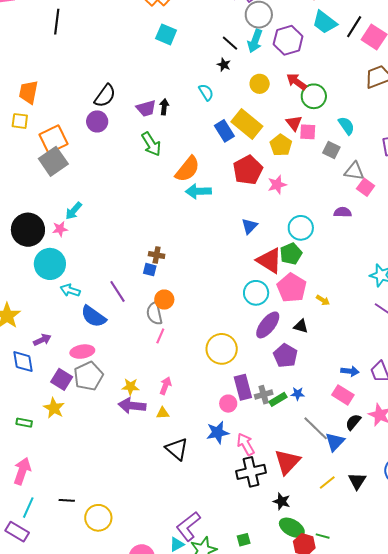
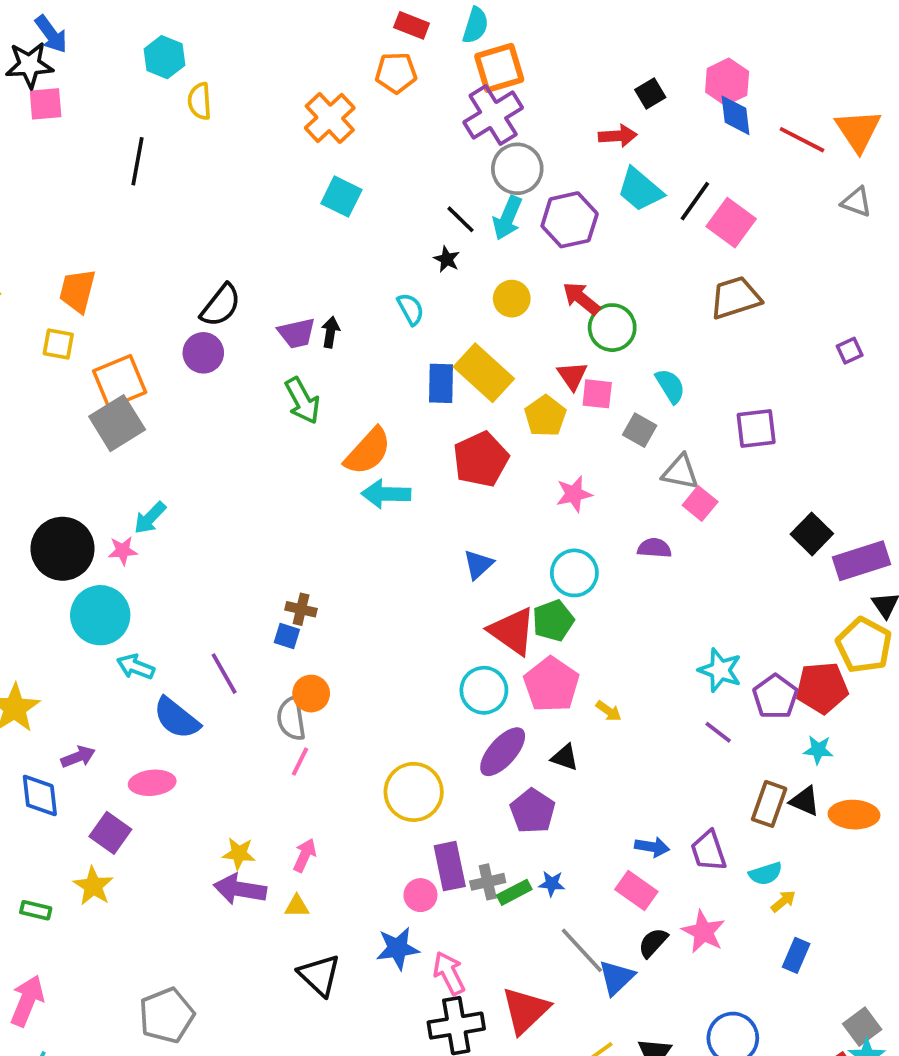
blue rectangle: (224, 131) -> (441, 383), turned 30
pink star: (277, 185) -> (574, 494), moved
gray pentagon: (88, 376) -> (167, 1015), moved

